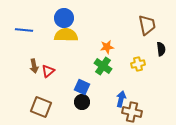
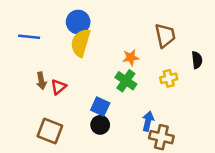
brown trapezoid: (147, 25) -> (165, 35), moved
yellow semicircle: (66, 35) -> (81, 43), turned -75

